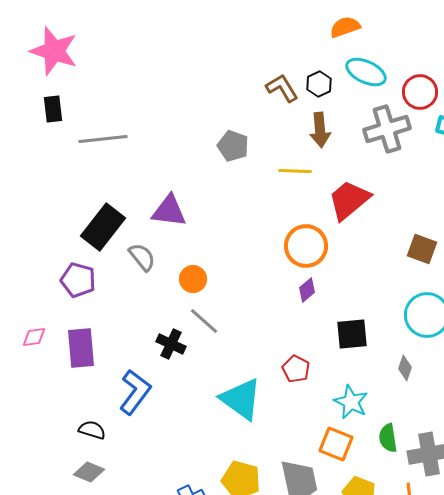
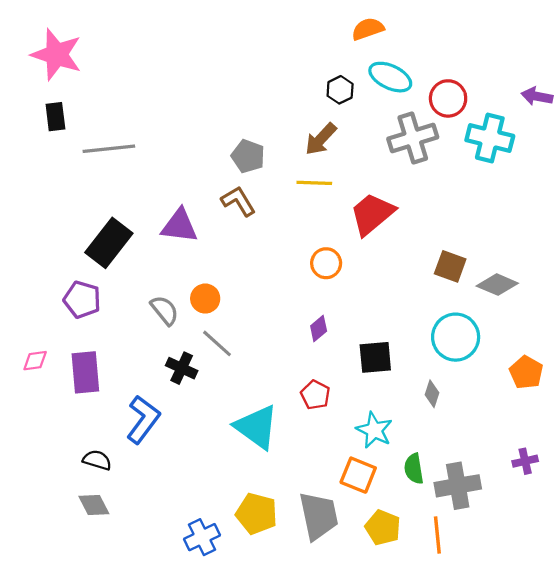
brown L-shape: (282, 88) -> (238, 201), moved
brown arrow: (320, 130) -> (321, 139), moved, turned 48
orange circle: (306, 246) -> (326, 263), size x0.7
gray semicircle: (142, 257) -> (165, 310), moved
purple diamond: (307, 290) -> (319, 328), moved
gray diamond: (89, 472) -> (94, 505), turned 40

